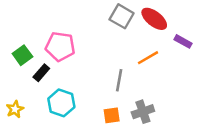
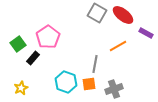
pink pentagon: (60, 46) -> (48, 37), turned 30
cyan hexagon: (61, 103) -> (66, 82), moved
yellow star: (15, 109) -> (21, 88), moved
orange square: (112, 115) -> (89, 84), moved

